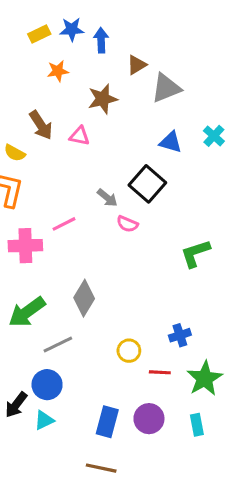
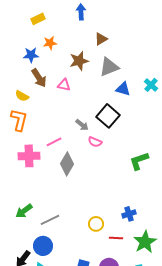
blue star: (72, 29) -> (31, 55), moved
blue arrow: (101, 40) -> (81, 12), moved
gray triangle: (166, 88) -> (109, 67), moved
gray diamond: (84, 298) -> (67, 164), moved
green arrow: (27, 312) -> (24, 211), moved, size x0.7

